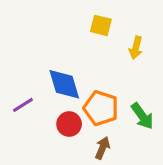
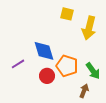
yellow arrow: (136, 48) -> (89, 28), size x1.6
brown arrow: (102, 148) -> (84, 91), moved

